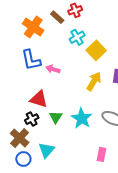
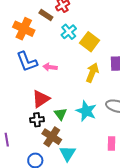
red triangle: (39, 99) -> (41, 99), turned -42
black cross: (32, 119) -> (37, 120), turned 32
brown cross: (20, 138) -> (52, 137), moved
cyan triangle: (46, 150) -> (68, 153), moved

